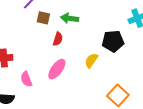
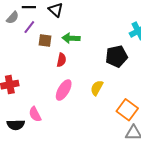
yellow semicircle: (91, 61) -> (97, 88), moved
pink semicircle: (26, 79) -> (35, 114), moved

